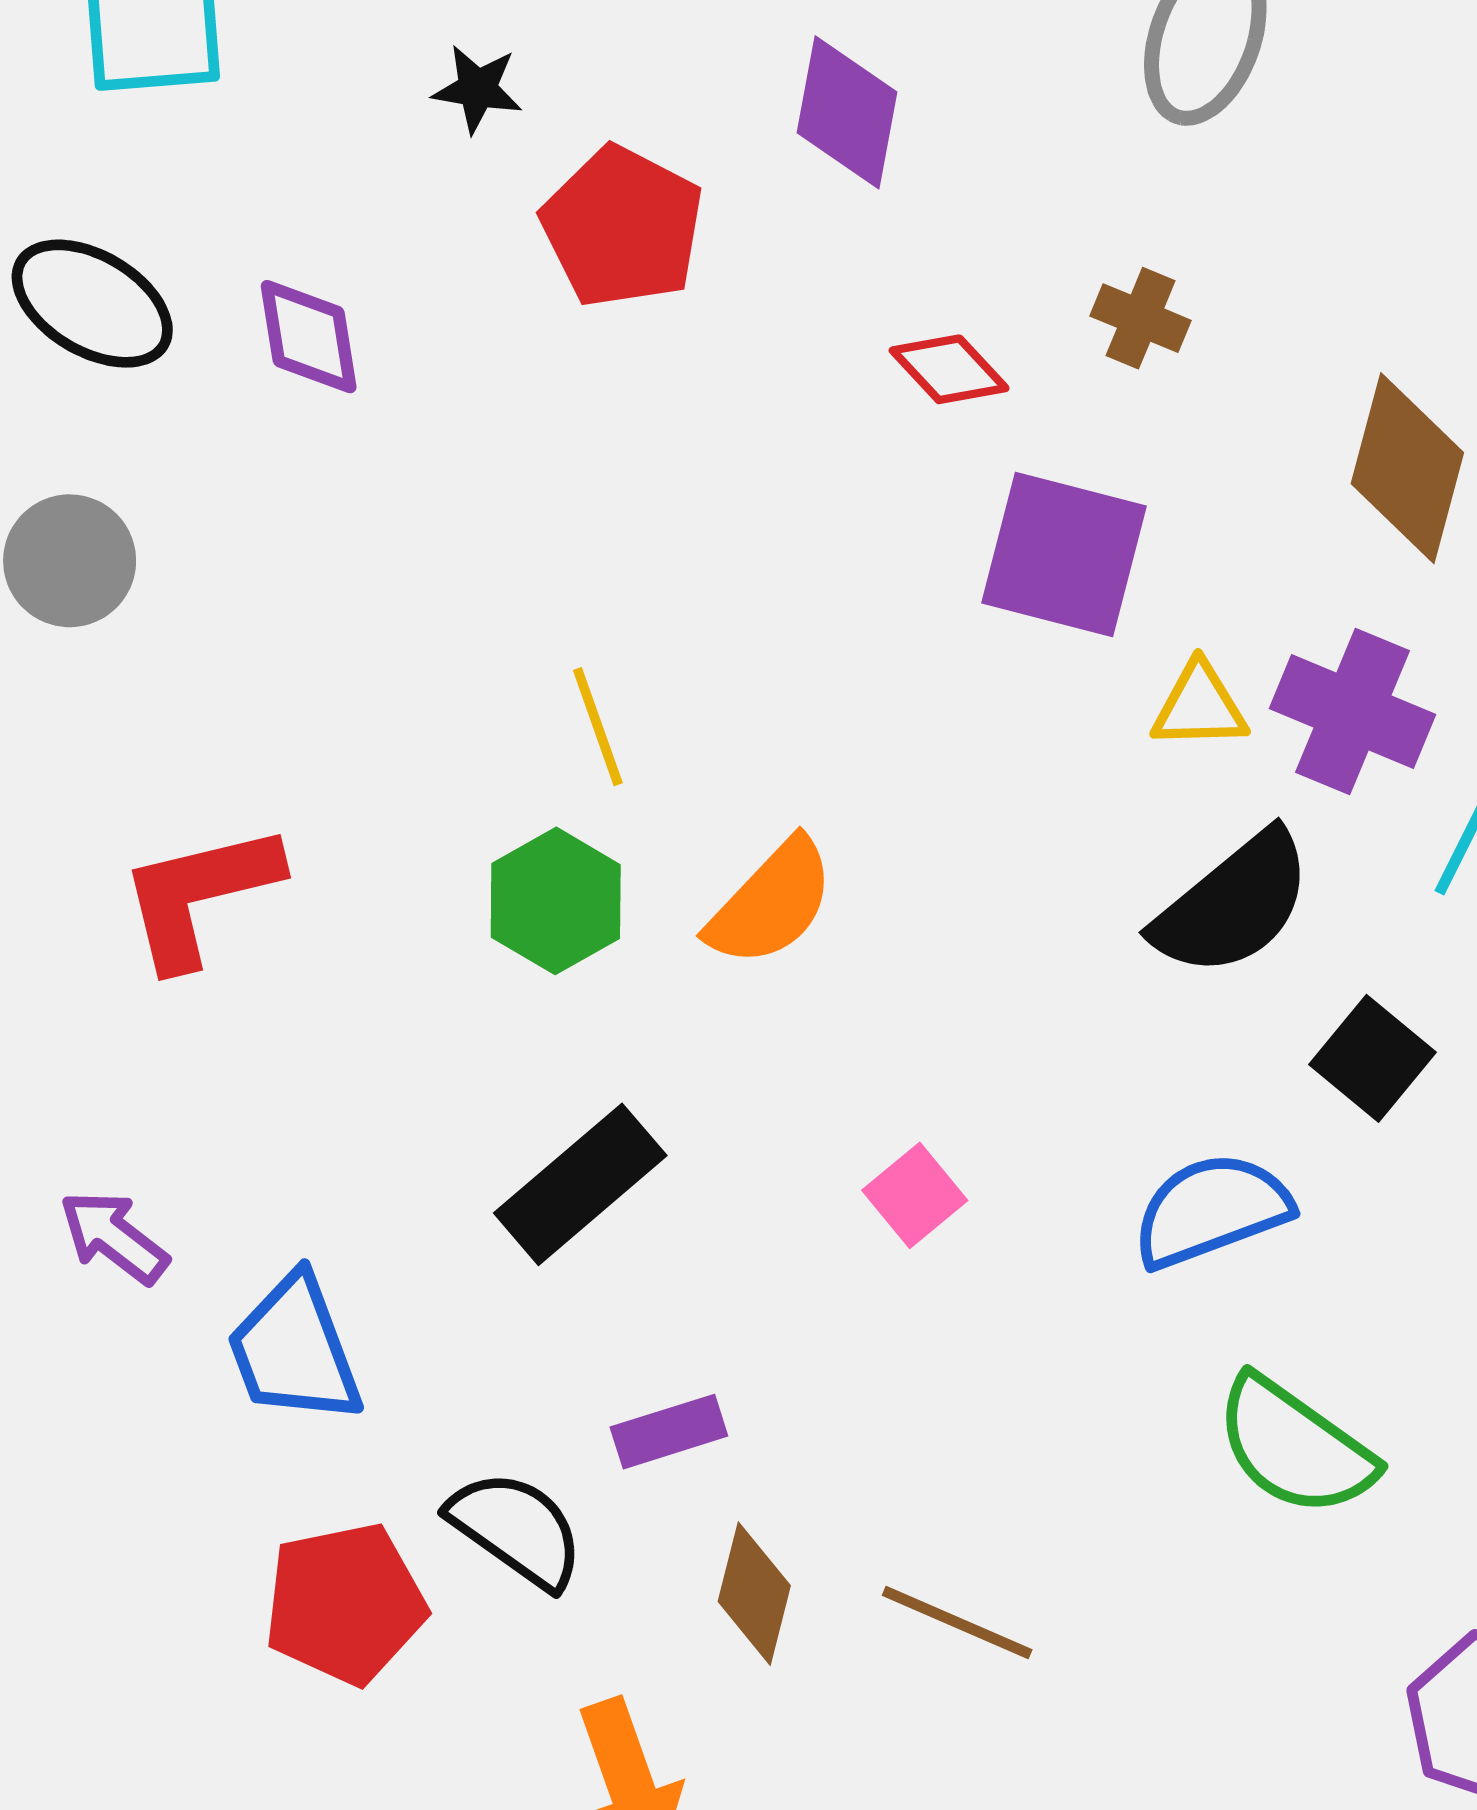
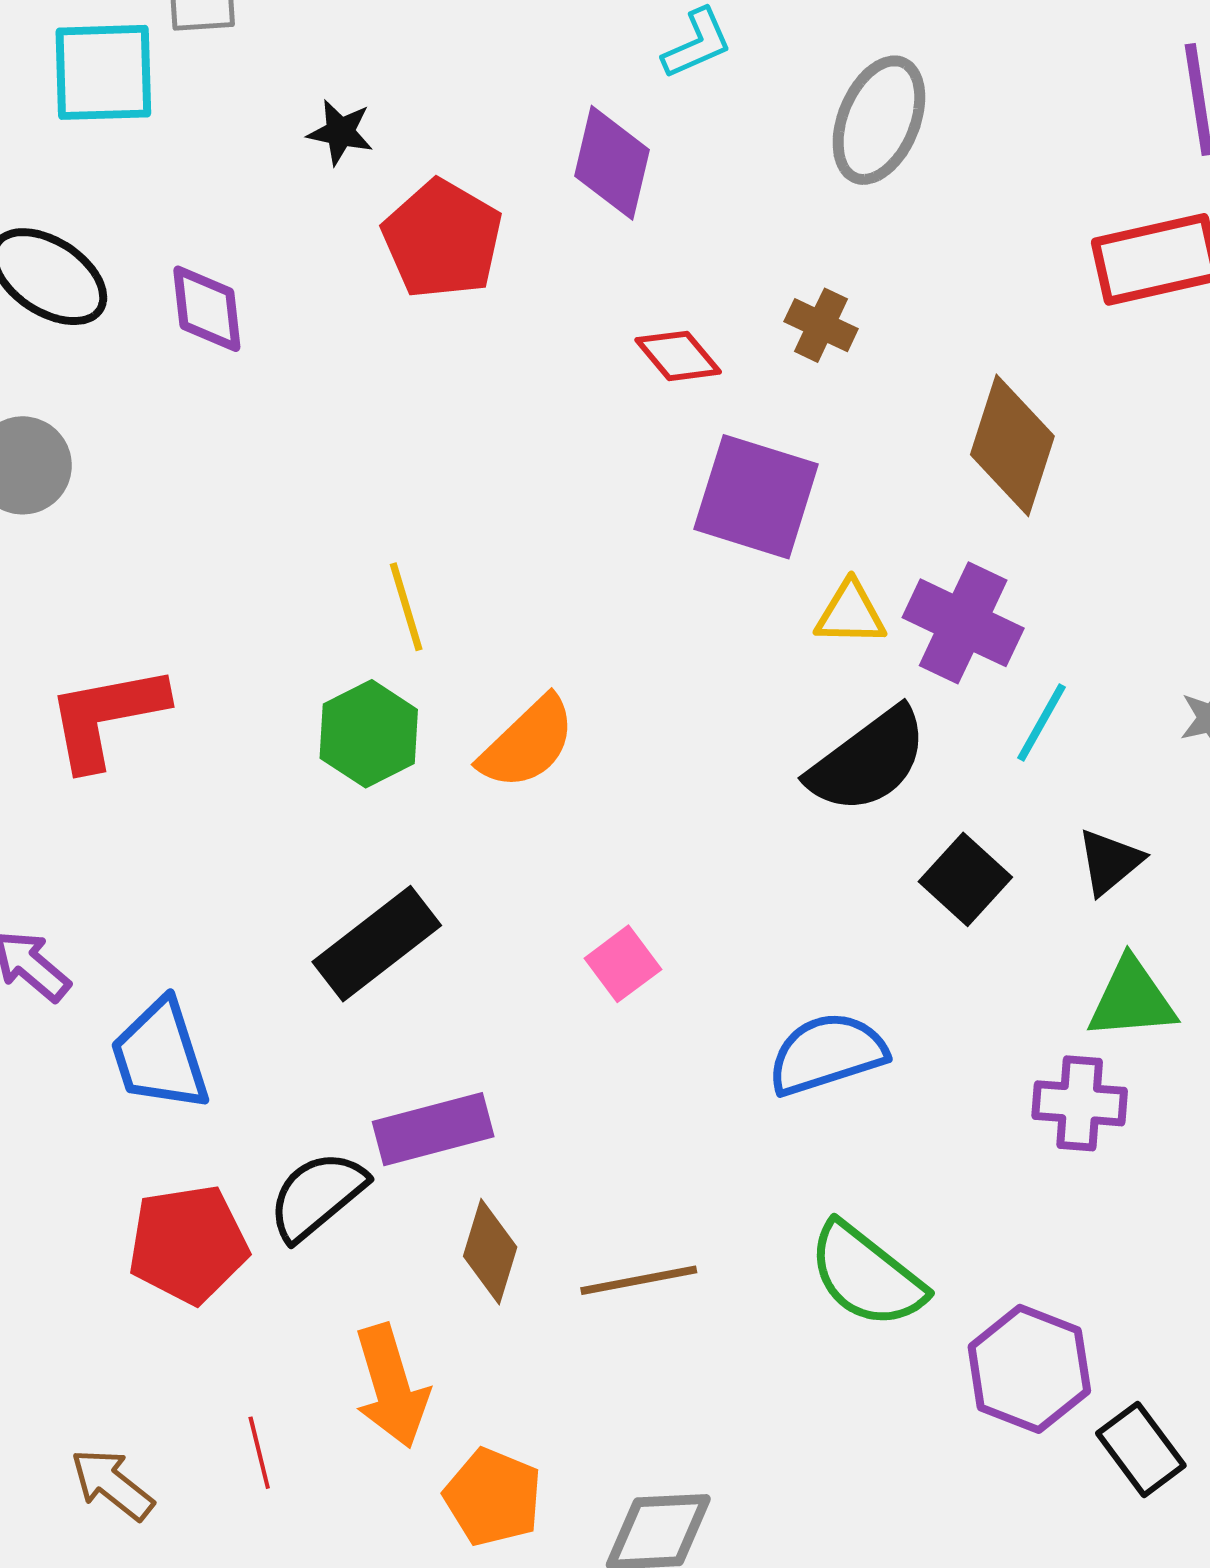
blue semicircle: (1211, 1210) -> (827, 1054), moved
purple rectangle: (669, 1432) -> (433, 1129), size x1.4
green semicircle: (1295, 1447) -> (866, 1275), moved
black semicircle: (516, 1529) -> (317, 1196), turned -78
brown line: (957, 1622) -> (639, 1280), turned -37

